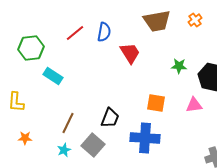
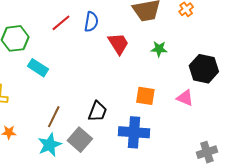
green star: (179, 66) -> (159, 49), moved
pink triangle: (194, 105) -> (185, 98), turned 30
cyan star: (64, 150) -> (50, 145), size x1.6

